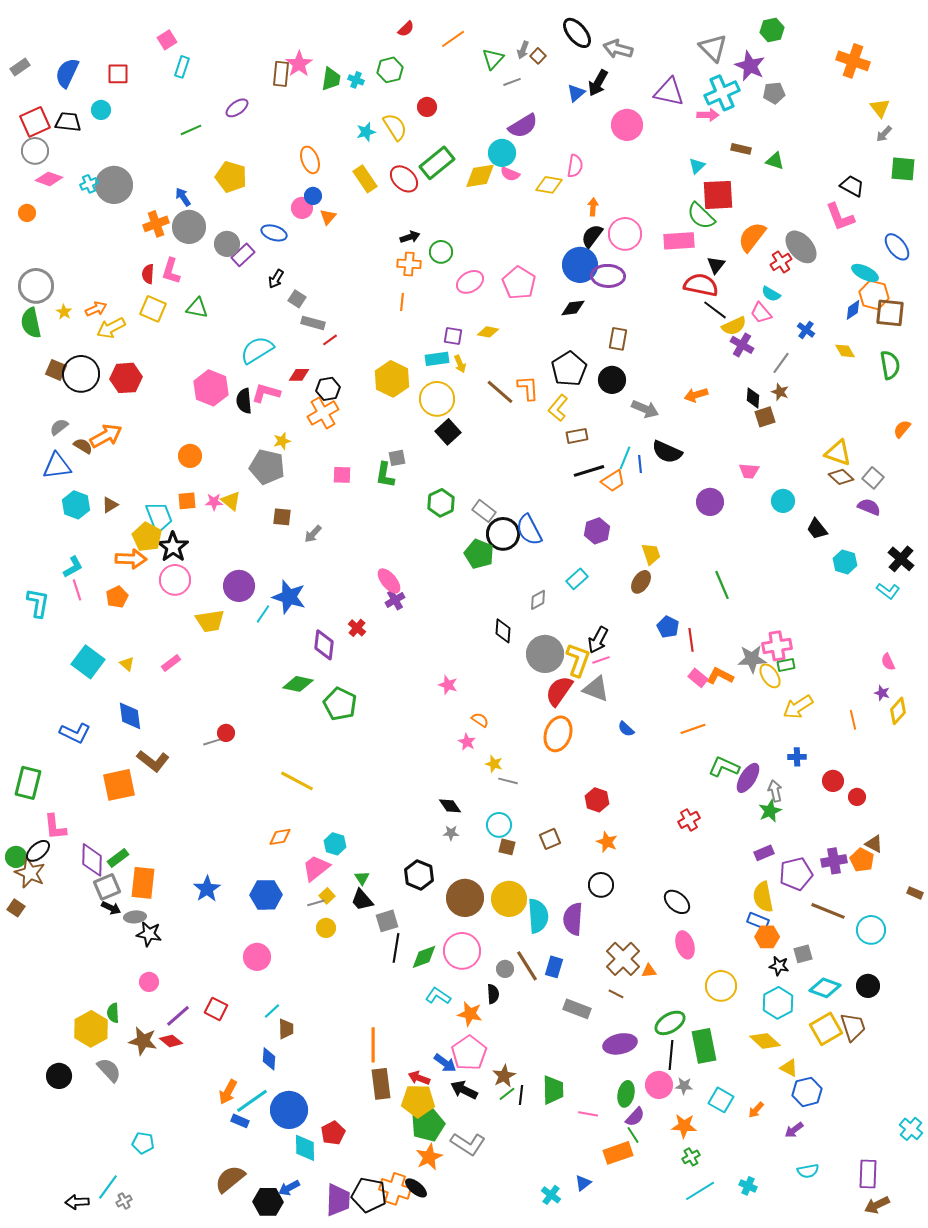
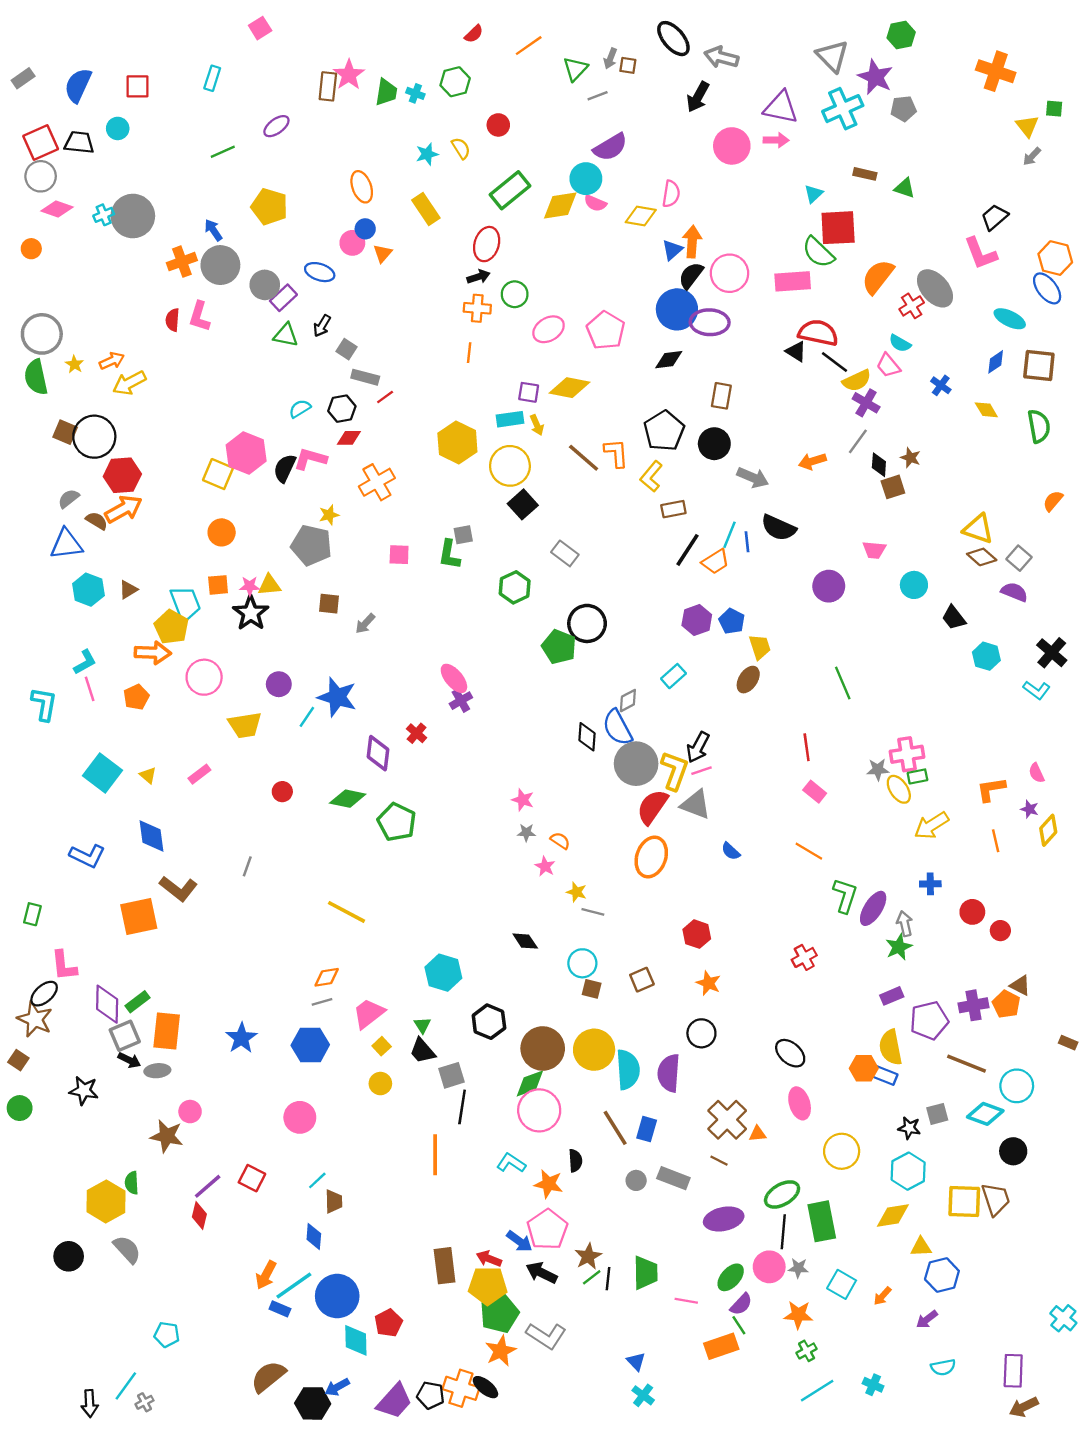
pink square: (167, 40) -> (260, 28), moved
brown square: (538, 56) -> (628, 65), turned -35
blue triangle: (576, 93) -> (672, 250), moved
pink arrow: (708, 115) -> (776, 140), moved
yellow semicircle: (395, 127) -> (461, 148), size x0.7
green square: (903, 169) -> (1054, 109), moved, size x0.6
red ellipse: (404, 179) -> (487, 244), moved, turned 64
black trapezoid: (852, 186) -> (995, 217), turned -70
orange arrow: (593, 207) -> (692, 242), size x1.5
black triangle: (716, 265) -> (796, 351), moved, turned -36
orange hexagon: (874, 295) -> (1055, 258), moved
green triangle: (197, 308) -> (286, 335), moved
yellow square: (153, 309) -> (218, 474), moved
yellow diamond: (488, 332) -> (570, 388), size x1.6
cyan semicircle: (257, 350) -> (300, 409), size x0.6
gray line: (781, 363) -> (858, 441), moved
red hexagon: (126, 378) -> (122, 475), moved
black hexagon: (328, 389) -> (342, 409), moved
black semicircle: (244, 401) -> (285, 468), turned 30
black line: (589, 471) -> (687, 550), turned -40
yellow triangle: (231, 501) -> (269, 585), turned -45
gray rectangle: (484, 511) -> (565, 553), moved
blue semicircle: (529, 530) -> (617, 727), moved
black star: (173, 547) -> (251, 613), moved
purple circle: (239, 586) -> (279, 684), size x0.7
blue pentagon: (668, 627) -> (732, 621), moved
gray star: (752, 659) -> (878, 769), size x0.7
orange L-shape: (720, 676) -> (991, 789), moved, turned -36
orange line: (693, 729) -> (809, 851), turned 50
red circle: (226, 733) -> (282, 792), moved
gray line: (212, 742) -> (247, 866), turned -54
green L-shape: (724, 767) -> (845, 896), turned 84
green rectangle: (28, 783) -> (32, 914), size x0.6
gray star: (451, 833) -> (526, 832), moved
cyan hexagon: (335, 844) -> (443, 973), moved, size x1.4
green circle: (16, 857) -> (20, 1108), moved
gray line: (316, 903) -> (322, 1002), moved
black star: (149, 934) -> (84, 1091), moved
orange hexagon: (767, 937) -> (864, 1068), moved
green diamond: (424, 957) -> (530, 1084), moved
gray circle: (505, 969) -> (636, 1180), moved
pink circle: (149, 982) -> (190, 1112), moved
cyan diamond: (825, 988) -> (985, 1114), moved
yellow square: (826, 1029) -> (964, 1201), turned 32
brown star: (143, 1041) -> (167, 1136), moved
red diamond: (171, 1041) -> (199, 1215), turned 65
yellow diamond: (765, 1041) -> (893, 1215), turned -52
orange line: (373, 1045) -> (435, 1155), moved
yellow triangle: (789, 1068) -> (921, 1247), turned -30
green ellipse: (626, 1094) -> (731, 1277), turned 30
blue triangle: (583, 1183) -> (636, 1361), moved, turned -36
black pentagon: (369, 1195) -> (431, 1395), size x0.7
purple trapezoid: (338, 1200) -> (394, 1401), turned 40
black arrow: (77, 1202) -> (90, 1403), turned -90

